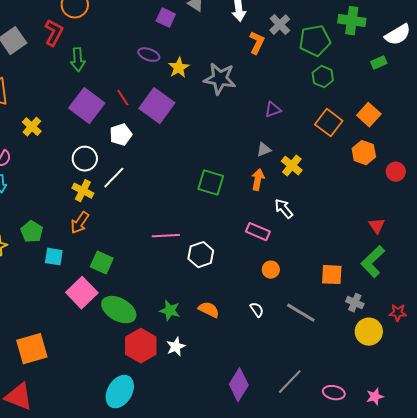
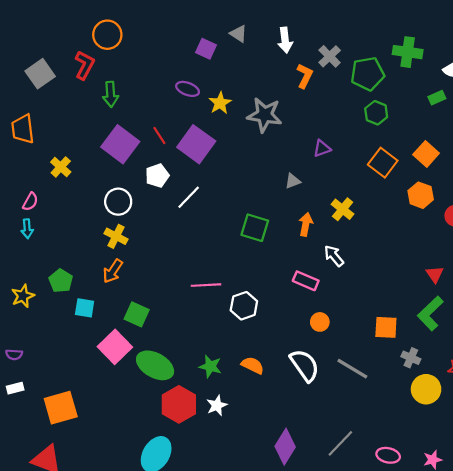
gray triangle: (264, 150) -> (293, 181), moved
white line: (114, 178) -> (189, 197), moved
white semicircle: (257, 310) -> (305, 365), size x2.0

